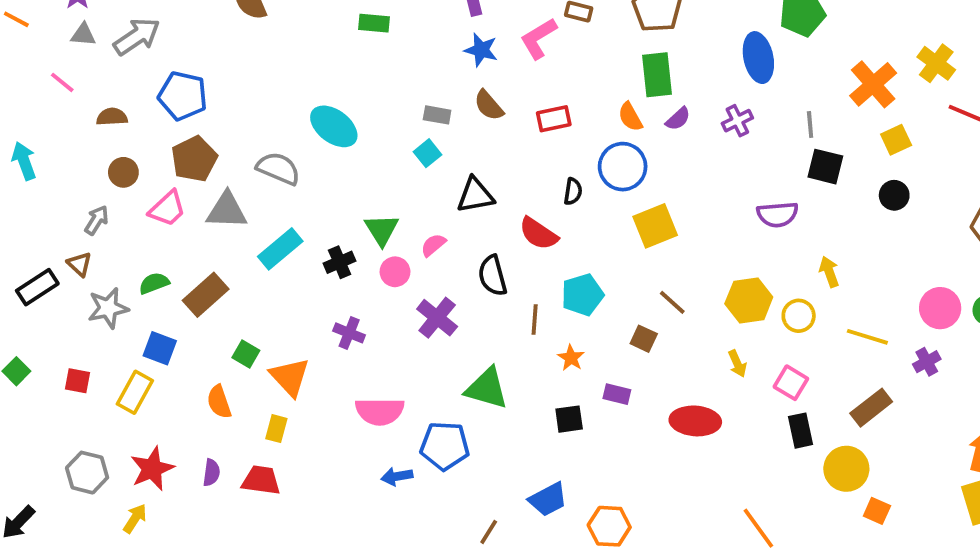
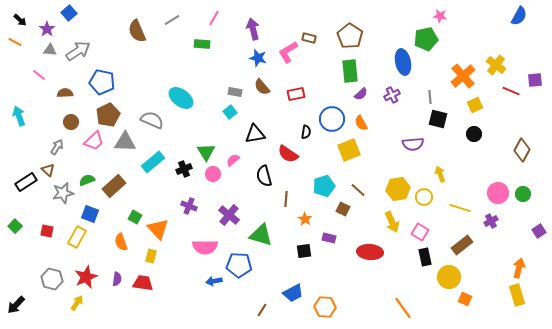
orange semicircle: (630, 117) -> (361, 123), moved
cyan pentagon: (582, 295) -> (324, 186), moved
purple cross: (437, 318) -> (229, 215), moved
yellow arrow: (737, 364) -> (392, 222), size x1.5

